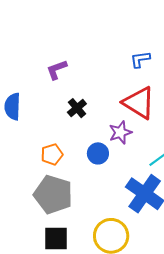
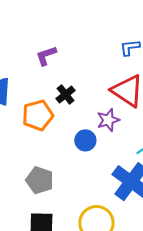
orange pentagon: (52, 154) -> (38, 115), moved, size x1.4
gray pentagon: (53, 195) -> (40, 180), size x0.7

